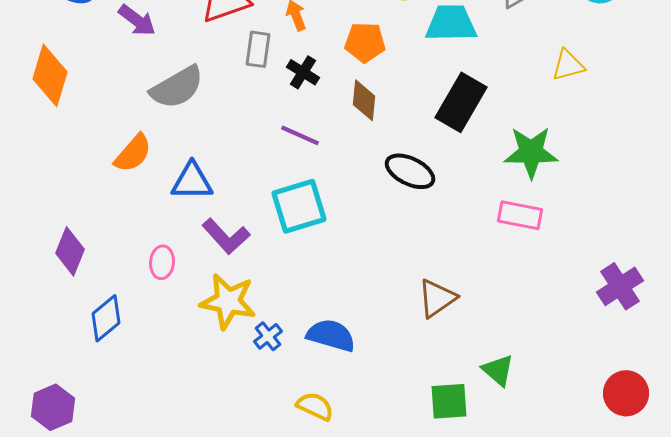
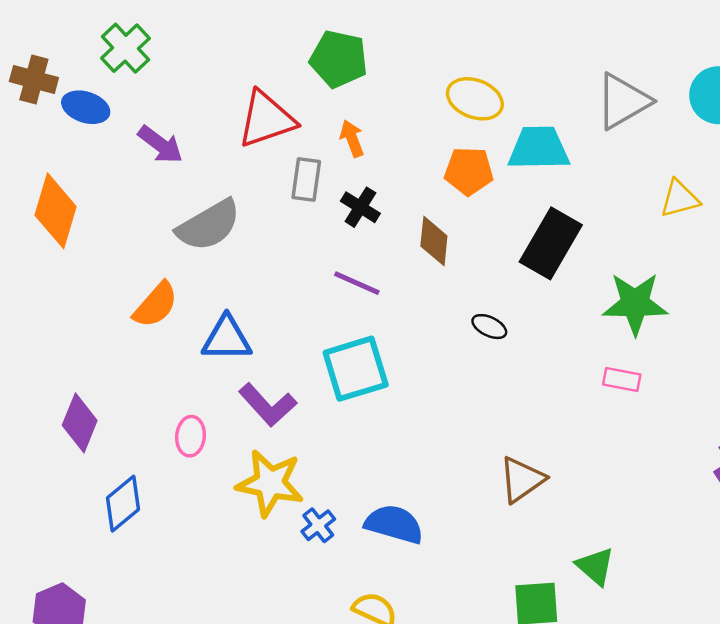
orange pentagon: (365, 42) -> (469, 171), moved
black ellipse: (410, 171) -> (489, 327), size x0.6
pink rectangle: (520, 215) -> (622, 380), size x0.7

